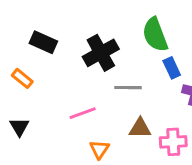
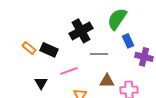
green semicircle: (155, 35) -> (117, 19), turned 55
black rectangle: (43, 42) -> (49, 50), moved
black triangle: (19, 127) -> (41, 83), moved

